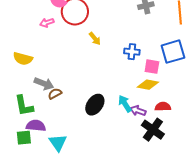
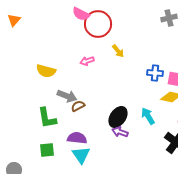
pink arrow: (47, 23) -> (87, 61), moved
blue cross: (132, 52) -> (155, 73), moved
purple arrow: (138, 111) -> (120, 132), moved
purple semicircle: (36, 126) -> (77, 138), moved

